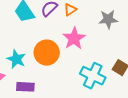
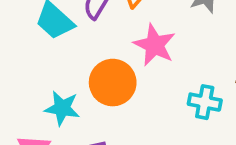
cyan cross: (93, 76) -> (205, 102), size x0.7

